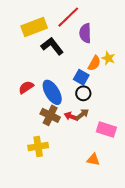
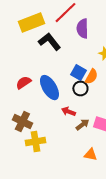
orange semicircle: (94, 63) -> (91, 77), moved
brown arrow: (82, 114) -> (82, 125), moved
brown cross: (50, 115) -> (22, 122), moved

